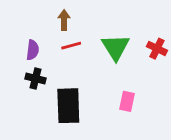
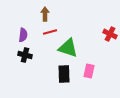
green triangle: (116, 47) -> (68, 48), moved, turned -40
black rectangle: (68, 106) -> (64, 74), moved, size x0.7

